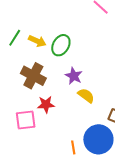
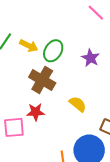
brown cross: (33, 76) -> (42, 80), moved
purple star: (74, 76) -> (90, 58), moved

